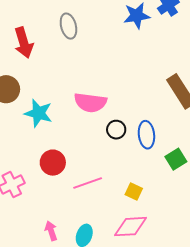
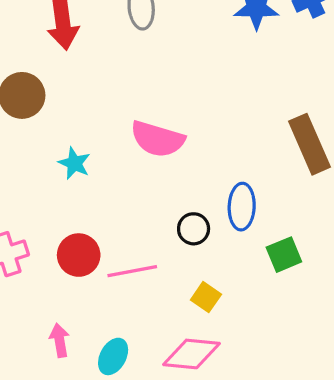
cyan star: (38, 113) -> (74, 163), moved, size x0.7
black circle: (116, 130) -> (194, 229), moved
red circle: (53, 163) -> (79, 255), moved

